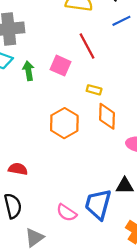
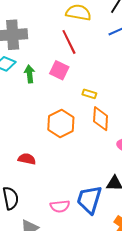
red line: (87, 46) -> (69, 42), moved
red semicircle: (18, 169) -> (27, 159), moved
pink semicircle: (67, 213) -> (60, 206), turned -42

